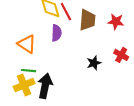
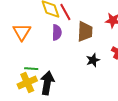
brown trapezoid: (87, 20) -> (85, 31), moved
orange triangle: (27, 44) -> (22, 32), moved, turned 30

